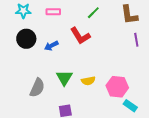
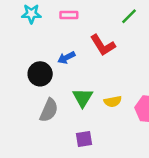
green line: (93, 13) -> (129, 16), moved
black circle: (26, 39) -> (40, 74), moved

